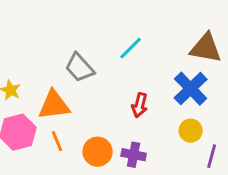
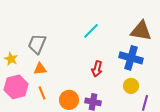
gray trapezoid: (79, 68) -> (37, 44), moved, turned 65
blue cross: (191, 89) -> (131, 58), turned -30
orange triangle: (54, 105) -> (40, 69), size x0.6

